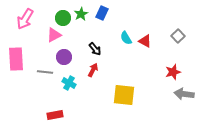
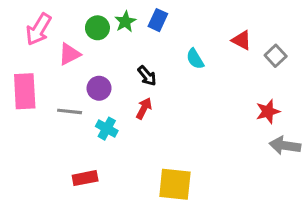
pink triangle: (54, 35) -> (70, 54), moved
red triangle: (145, 41) -> (242, 40), moved
yellow square: (124, 95) -> (175, 184), moved

